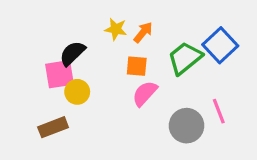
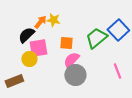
orange arrow: (143, 32) -> (40, 22), moved
pink square: (59, 74) -> (38, 48), moved
gray circle: (187, 126) -> (75, 75), moved

